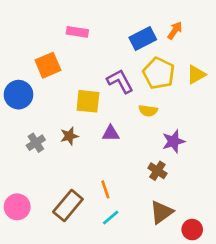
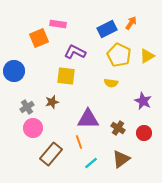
orange square: (48, 65) -> (39, 38), moved
purple L-shape: (120, 81) -> (75, 52), moved, turned -35
purple triangle: (111, 133) -> (88, 119), moved, size x1.6
purple star: (173, 141) -> (143, 101), moved, turned -30
pink circle: (17, 207) -> (33, 128), moved
cyan line: (111, 218) -> (91, 163), moved
red circle: (192, 230) -> (144, 133), moved

